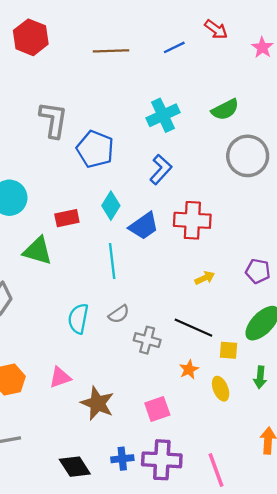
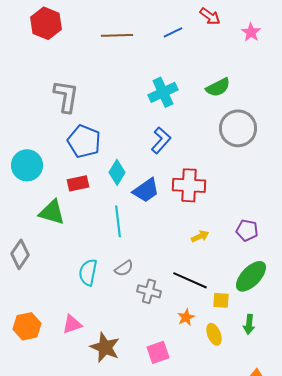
blue pentagon: (95, 149) -> (84, 141), moved

